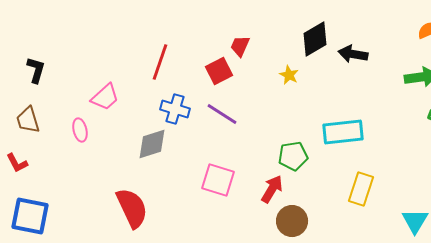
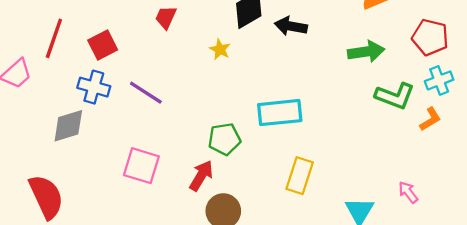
red line: (160, 62) -> (54, 38), moved
red square: (219, 71) -> (103, 45), moved

